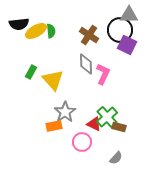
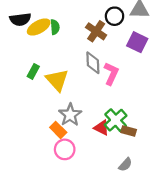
black circle: (120, 30) -> (115, 16), moved, size x0.7
orange rectangle: (54, 126) -> (58, 130), turned 56
pink circle: (82, 142) -> (65, 149), moved

